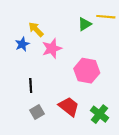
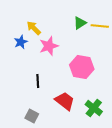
yellow line: (106, 17) -> (100, 26), moved
black line: (31, 85) -> (38, 81), moved
gray square: (37, 112) -> (32, 116), moved, turned -32

